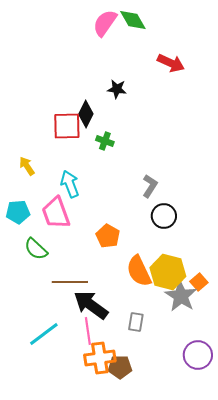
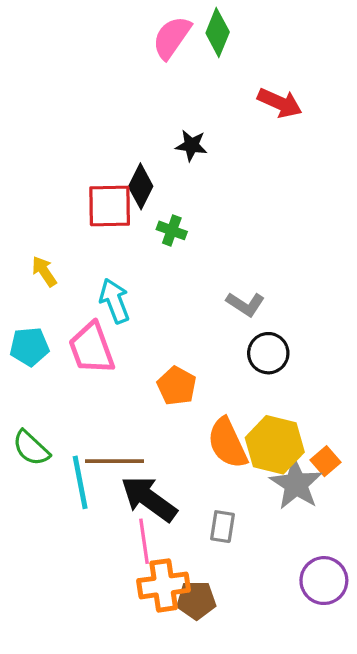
green diamond: (133, 20) -> (218, 33), turned 52
gray L-shape: (150, 186) -> (245, 304), turned 90
green semicircle: (36, 249) -> (31, 448), moved
cyan line: (44, 334) -> (80, 482), moved, turned -64

